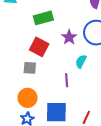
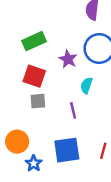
gray square: (30, 68) -> (38, 101), moved
orange circle: (28, 98) -> (17, 142), moved

